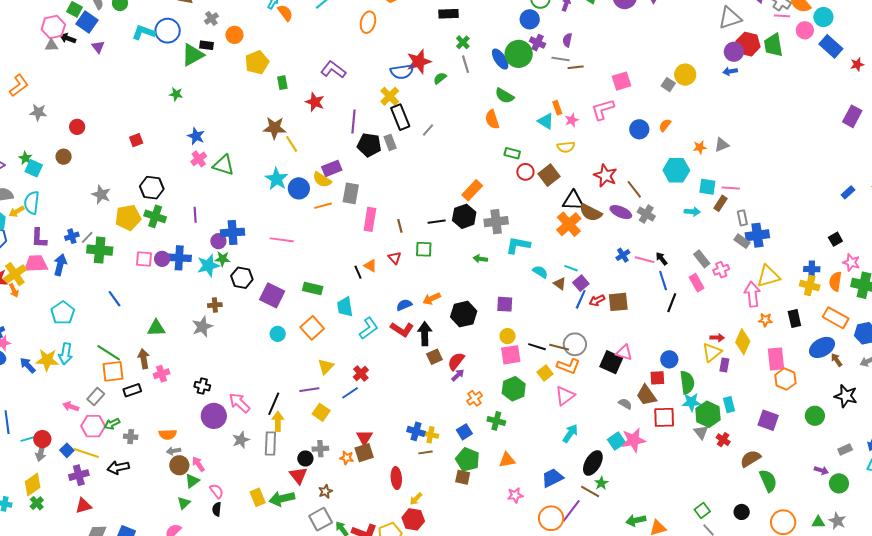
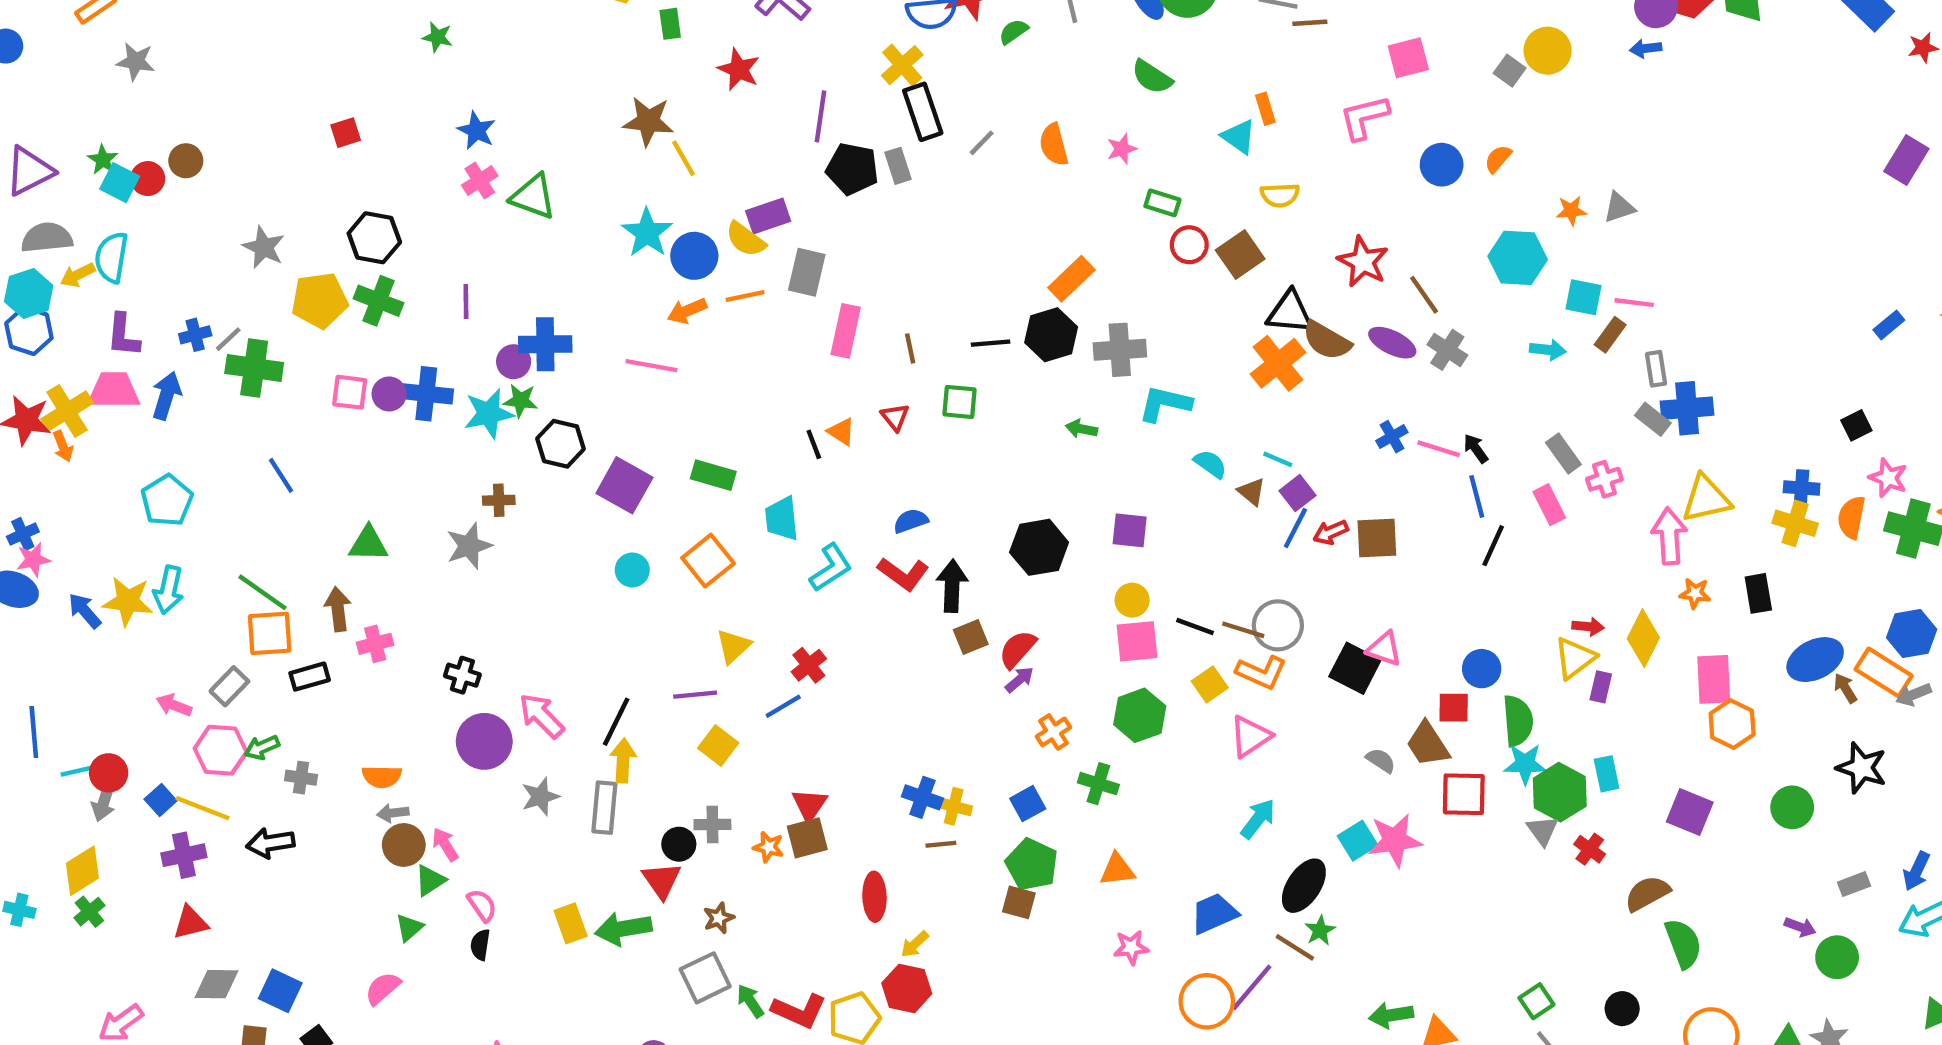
orange semicircle: (492, 119) -> (1054, 145), moved
pink star: (572, 120) -> (1122, 149), moved
red circle: (77, 127) -> (148, 179), moved
orange arrow: (432, 299) -> (687, 311), moved
orange rectangle: (836, 318) -> (1884, 672), moved

